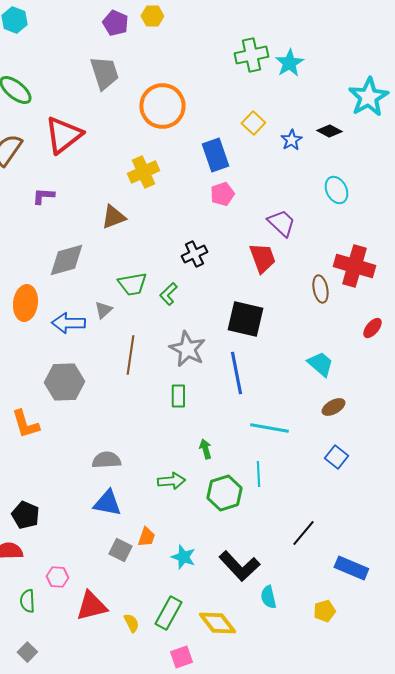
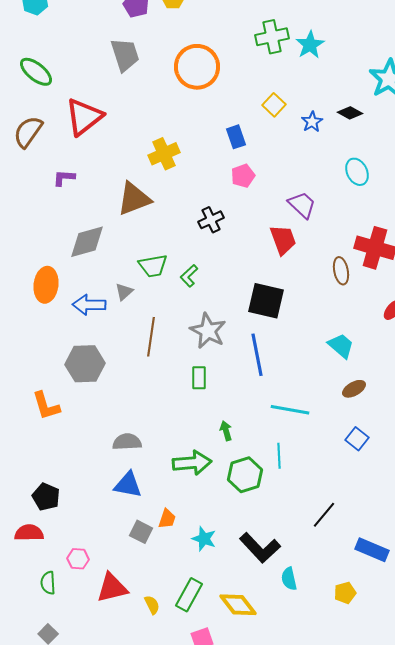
orange circle: (162, 106) -> (197, 67), moved
blue rectangle: (215, 155) -> (236, 137), size x0.7
brown triangle: (113, 217) -> (134, 199), size x1.4
black cross: (194, 254) -> (211, 220), moved
green arrow: (171, 481) -> (192, 463), size x1.4

